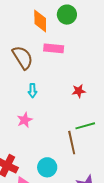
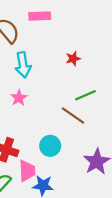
cyan arrow: (32, 91) -> (23, 65), size x1.6
brown line: (72, 143) -> (73, 115), turned -35

